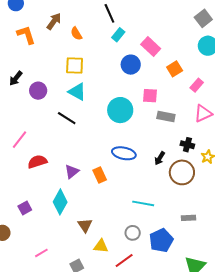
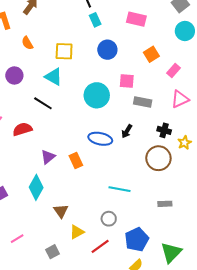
orange semicircle: (76, 34) -> (27, 43), moved
cyan rectangle: (118, 35) -> (95, 20), turned -64
pink rectangle: (151, 47) -> (136, 19), moved, turned -30
yellow square: (75, 66) -> (64, 51), moved
black arrow: (160, 158) -> (127, 131), moved
red semicircle: (37, 162) -> (22, 129), moved
blue pentagon: (161, 240) -> (137, 239), moved
yellow triangle: (101, 246) -> (77, 232), turned -35

